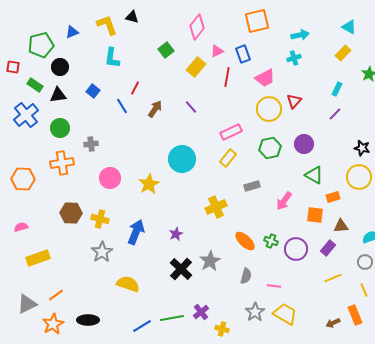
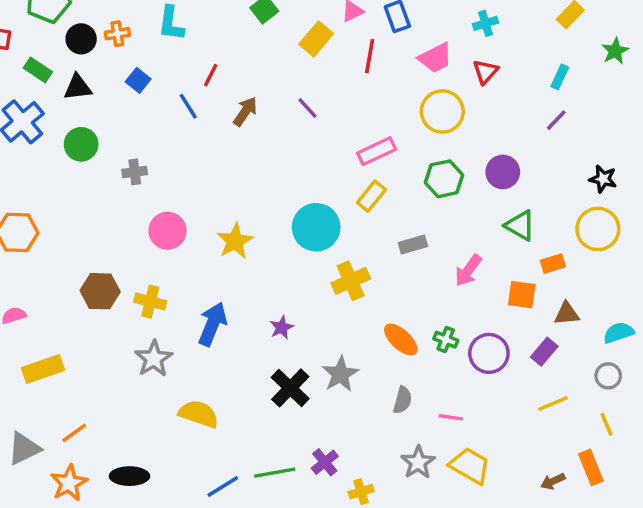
red triangle: (294, 101) -> (485, 72), moved
cyan circle: (182, 159) -> (316, 227), moved
orange cross: (62, 163) -> (117, 34), moved, size x0.6
yellow cross: (222, 329) -> (361, 492), turned -32

